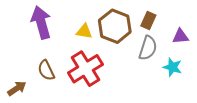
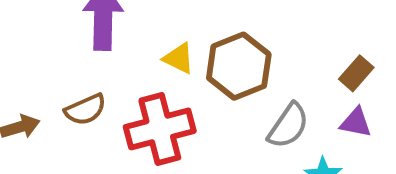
brown rectangle: (148, 21) -> (356, 73), moved
brown semicircle: (46, 70) -> (85, 110), turned -105

